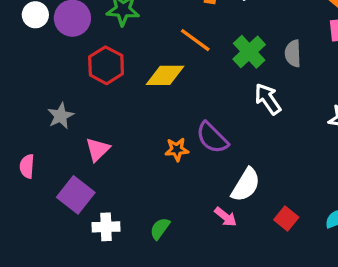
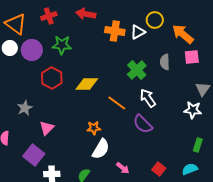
orange line: (195, 40) -> (117, 103), moved
gray semicircle: (293, 53) -> (165, 62), moved
purple semicircle: (212, 138) -> (143, 124), moved
white semicircle: (246, 185) -> (101, 149), moved

